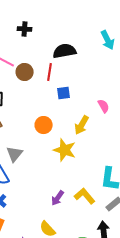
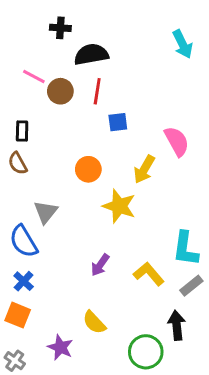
black semicircle: (65, 51) -> (91, 54), moved
pink semicircle: (104, 106) -> (177, 141), size x1.5
purple arrow: (58, 198) -> (100, 265), moved

